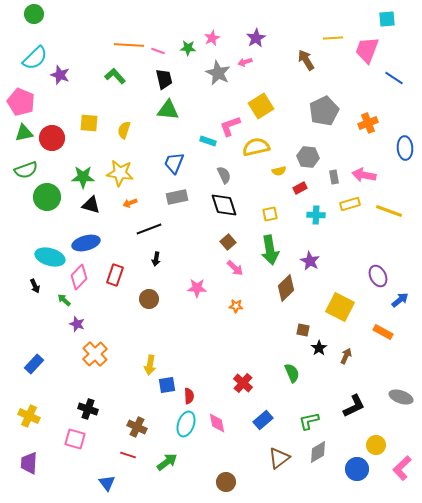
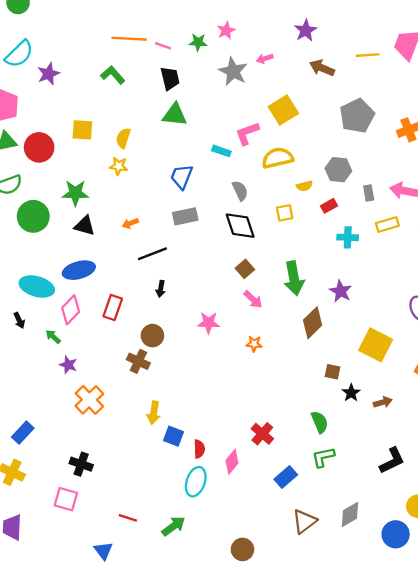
purple star: (256, 38) -> (306, 31), moved
yellow line: (333, 38) -> (368, 55), moved
brown arrow: (306, 60) -> (322, 68), moved, turned -35
purple star: (60, 75) -> (48, 74), turned 30
yellow star: (120, 173) -> (119, 166), moved, size x0.6
yellow square: (270, 214) -> (285, 213), moved
brown arrow: (346, 356) -> (383, 402), turned 49
blue rectangle: (34, 364) -> (23, 433), moved
blue square: (167, 385) -> (174, 436), turned 30
green L-shape: (309, 421) -> (323, 457), moved
pink diamond: (217, 423) -> (232, 462), moved, turned 50
brown cross: (137, 427) -> (138, 361), moved

